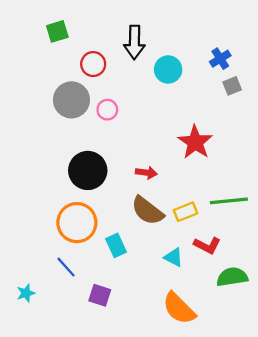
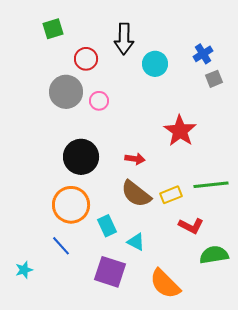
cyan triangle: (174, 257) -> (136, 242), moved
purple square: (100, 295) -> (110, 272), moved, size x1.5

